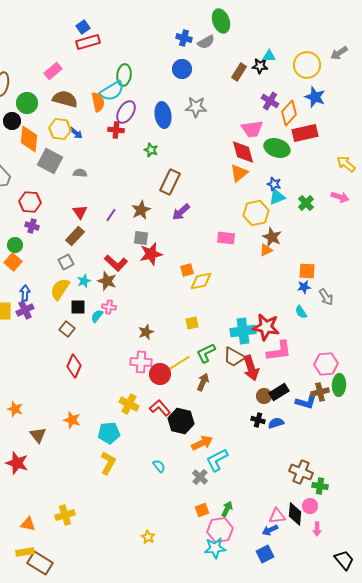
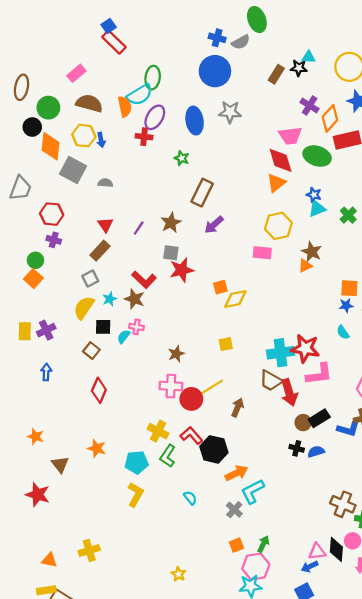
red rectangle: (88, 42) -> (114, 42), turned 60
blue circle: (182, 69) -> (215, 71), size x1.5
blue arrow: (76, 133) -> (101, 140), turned 40
yellow hexagon: (256, 213) -> (278, 226), moved
blue arrow: (25, 293) -> (46, 372), moved
green L-shape: (206, 353) -> (168, 456), moved, turned -30

